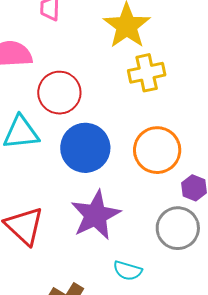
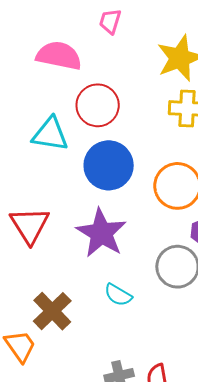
purple star: (96, 215) -> (101, 233), turned -30

